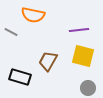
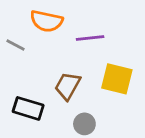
purple line: (79, 30) -> (90, 38), moved
gray circle: (88, 88) -> (84, 124), moved

